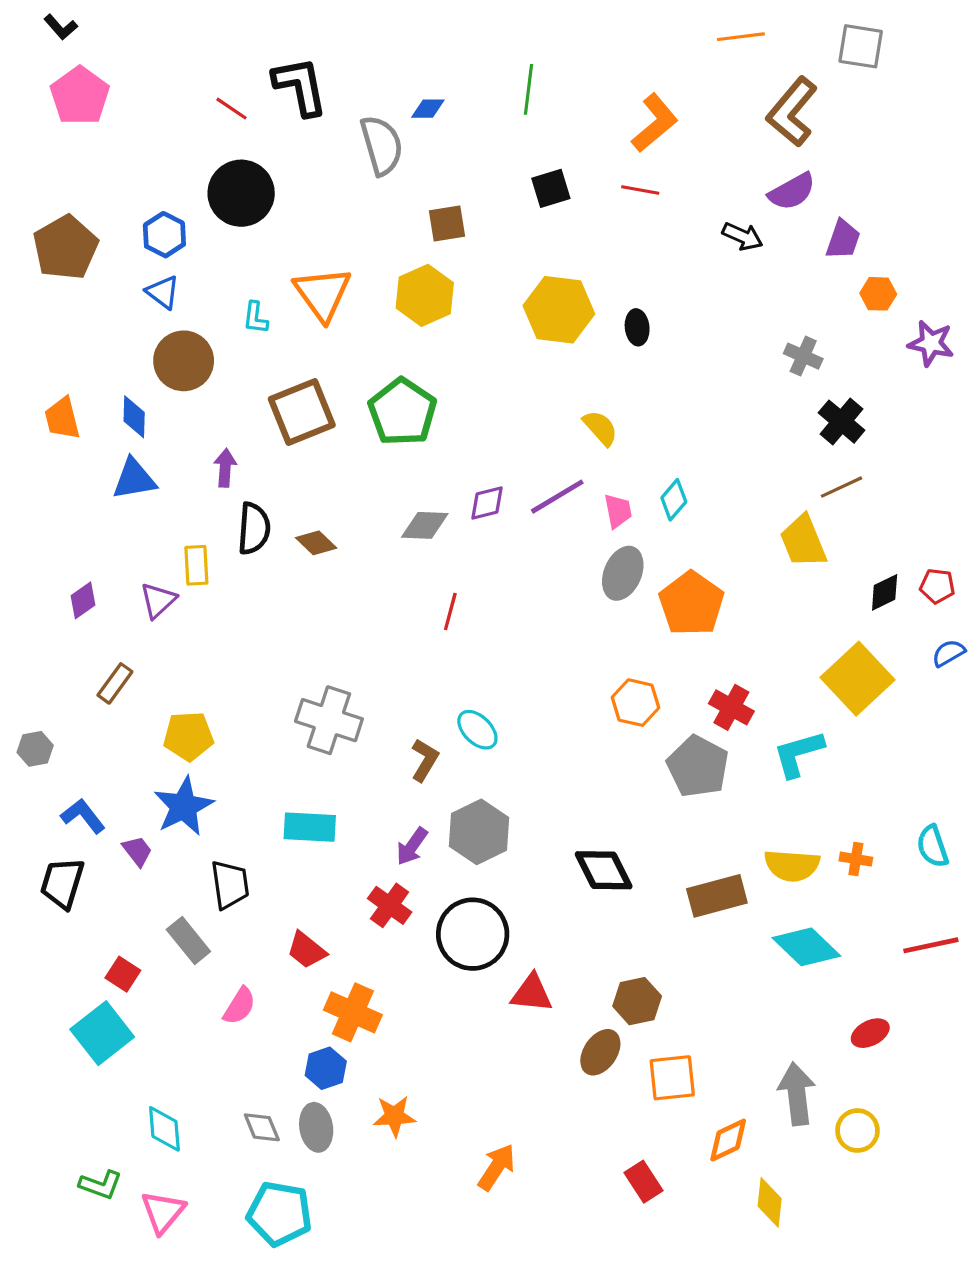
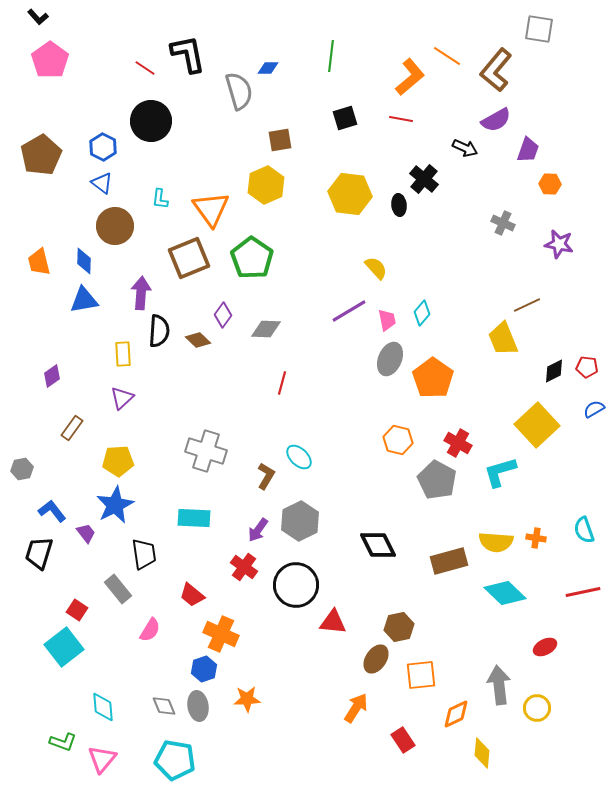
orange line: (741, 37) -> (447, 56), moved, turned 40
orange triangle: (323, 294) -> (211, 209), moved
purple star: (931, 343) -> (559, 244), moved
black cross: (841, 422) -> (424, 179), moved
purple arrow: (225, 468) -> (141, 293), size x1.4
purple diamond: (487, 503) -> (223, 315), moved, turned -40
purple triangle: (158, 600) -> (122, 398), moved
orange arrow: (497, 1167) -> (356, 708), moved

